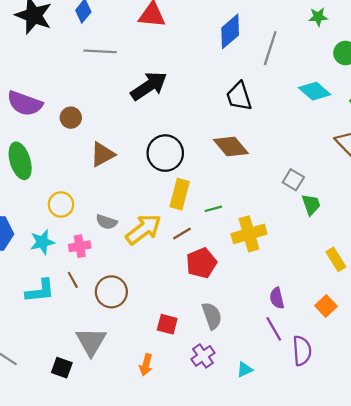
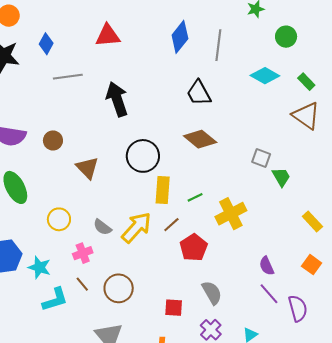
black arrow: (149, 86) -> (117, 99), turned -64
brown triangle: (103, 154) -> (87, 168), turned -35
gray semicircle: (107, 222) -> (102, 227), turned 30
cyan star: (42, 242) -> (39, 267), moved, turned -30

